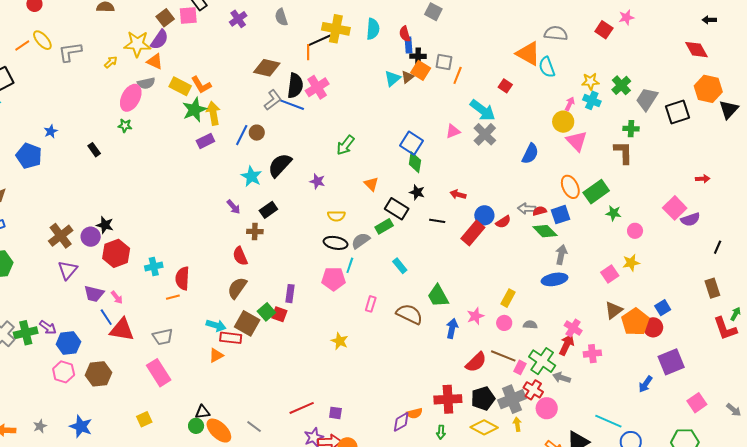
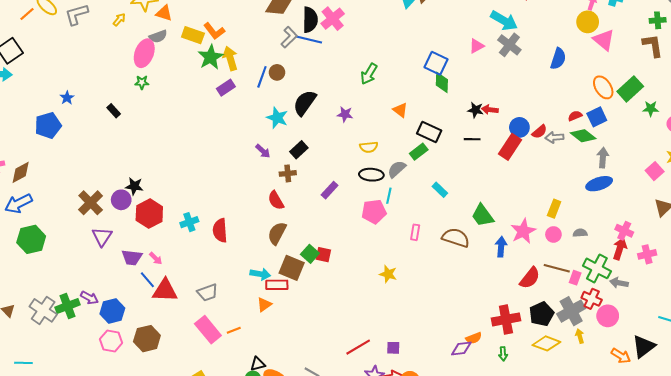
blue pentagon: (29, 156) -> (48, 125), turned -30
black star: (417, 192) -> (475, 110), moved
gray arrow: (527, 209) -> (554, 137), moved
purple rectangle: (290, 294) -> (330, 190), moved, turned 42
orange line: (173, 297) -> (234, 330), moved
pink star: (475, 316) -> (523, 231), size x1.4
purple diamond: (401, 422) -> (461, 349), turned 30

